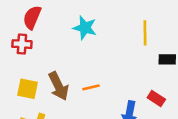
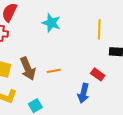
red rectangle: (156, 98) -> (98, 74), moved

